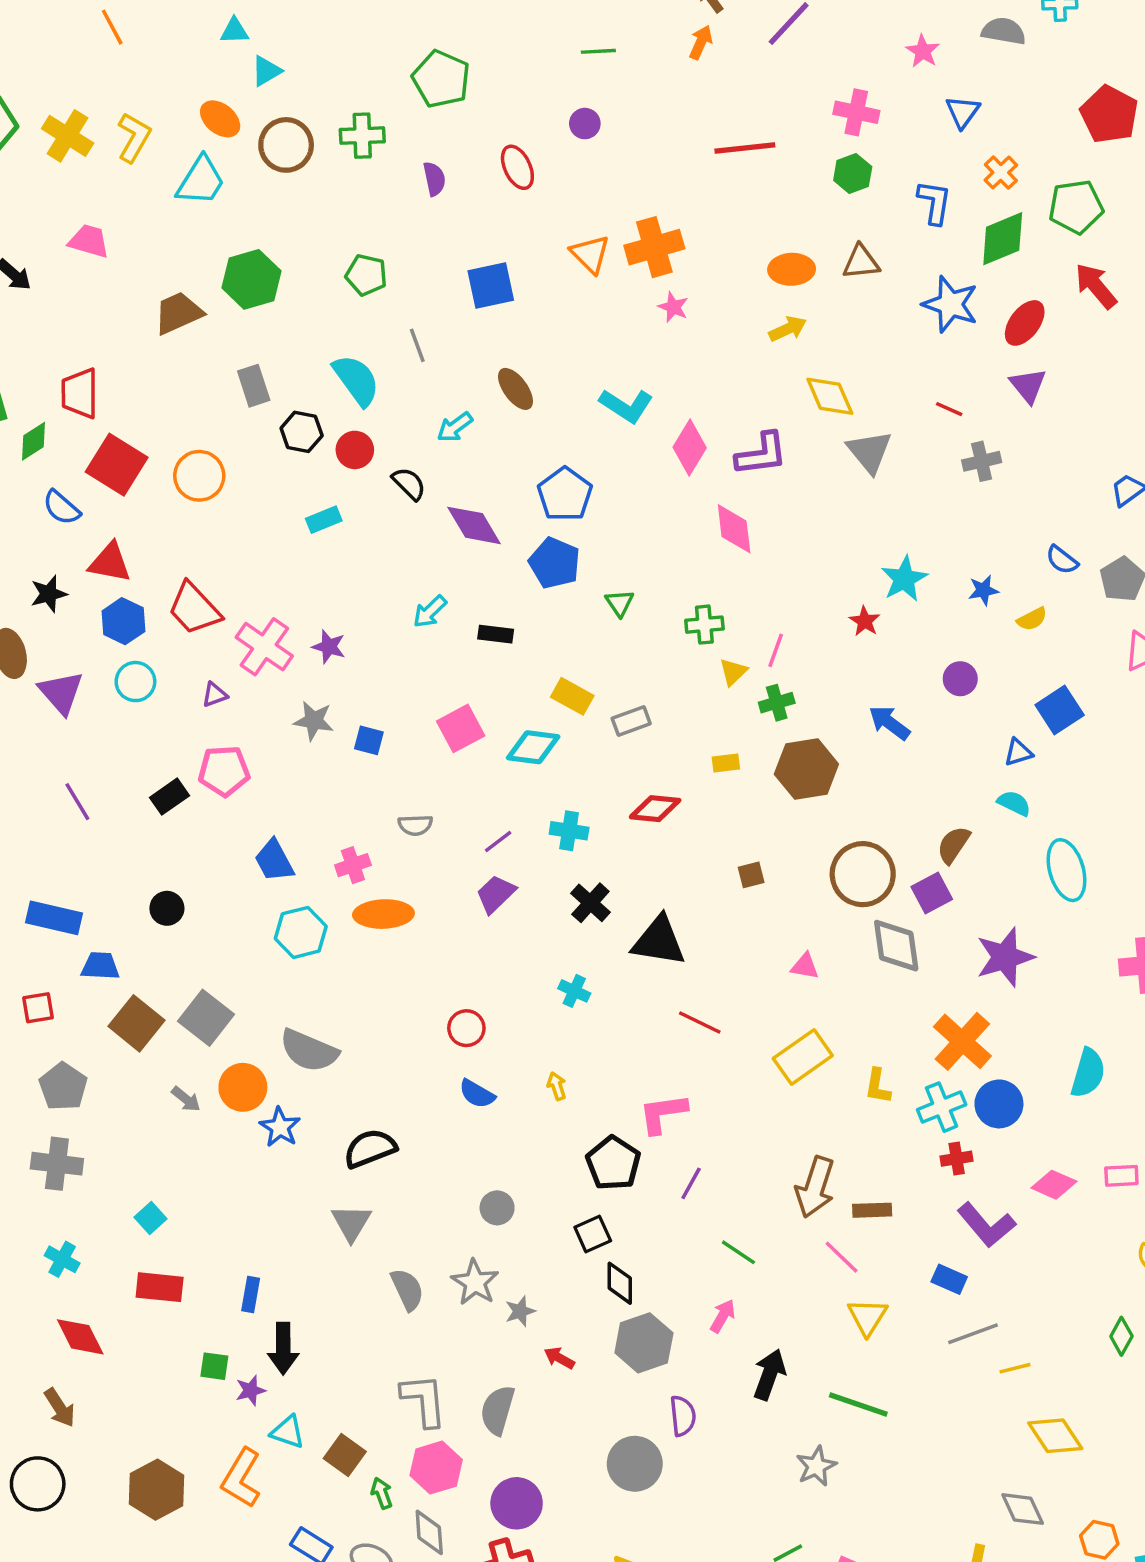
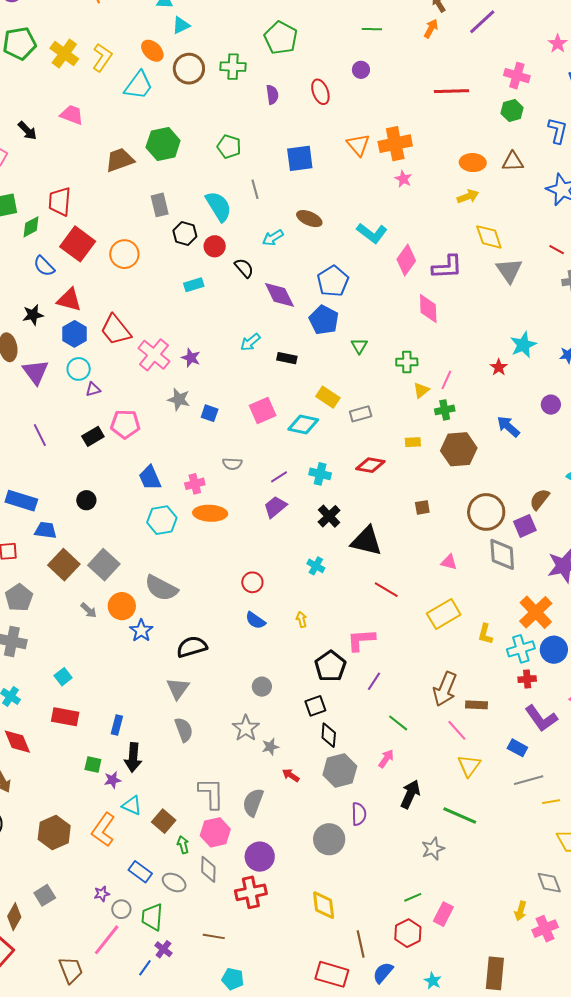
brown ellipse: (515, 389) -> (309, 219), turned -35
purple triangle: (215, 695) -> (93, 389), moved
gray semicircle: (407, 1289) -> (184, 730), moved

